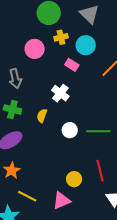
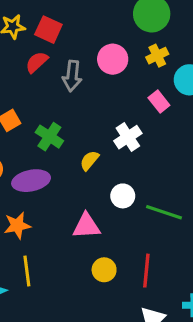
yellow cross: (61, 37) -> (157, 56), turned -32
gray arrow: (15, 79) -> (72, 76), moved
yellow line: (27, 196) -> (27, 271), turned 36
pink triangle: (61, 201) -> (86, 226), moved

